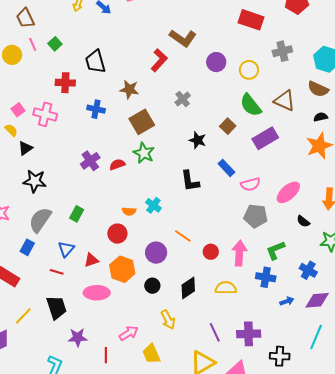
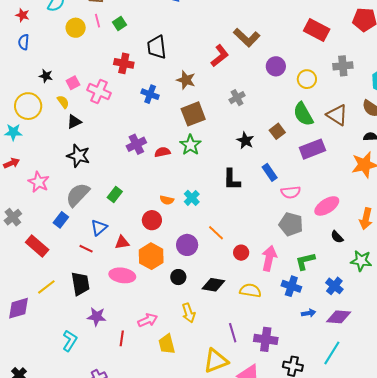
black diamond: (188, 288) -> (213, 285), turned 35

